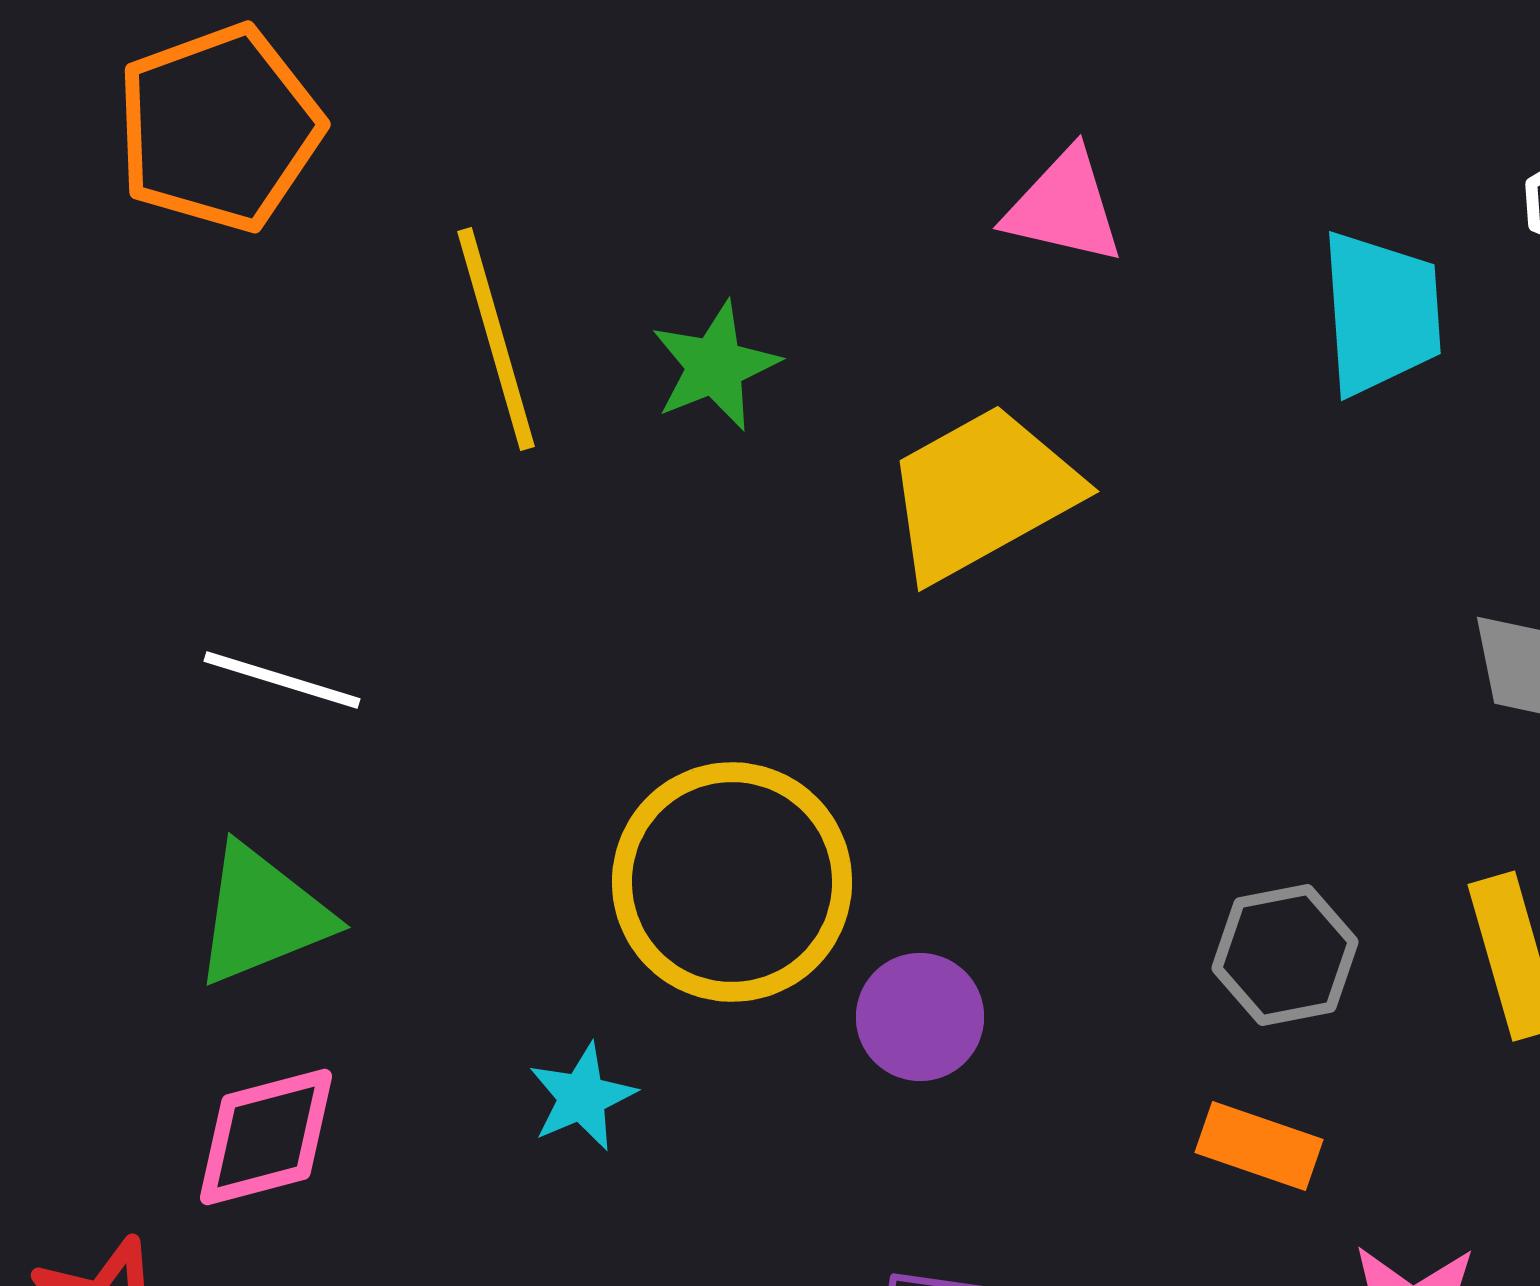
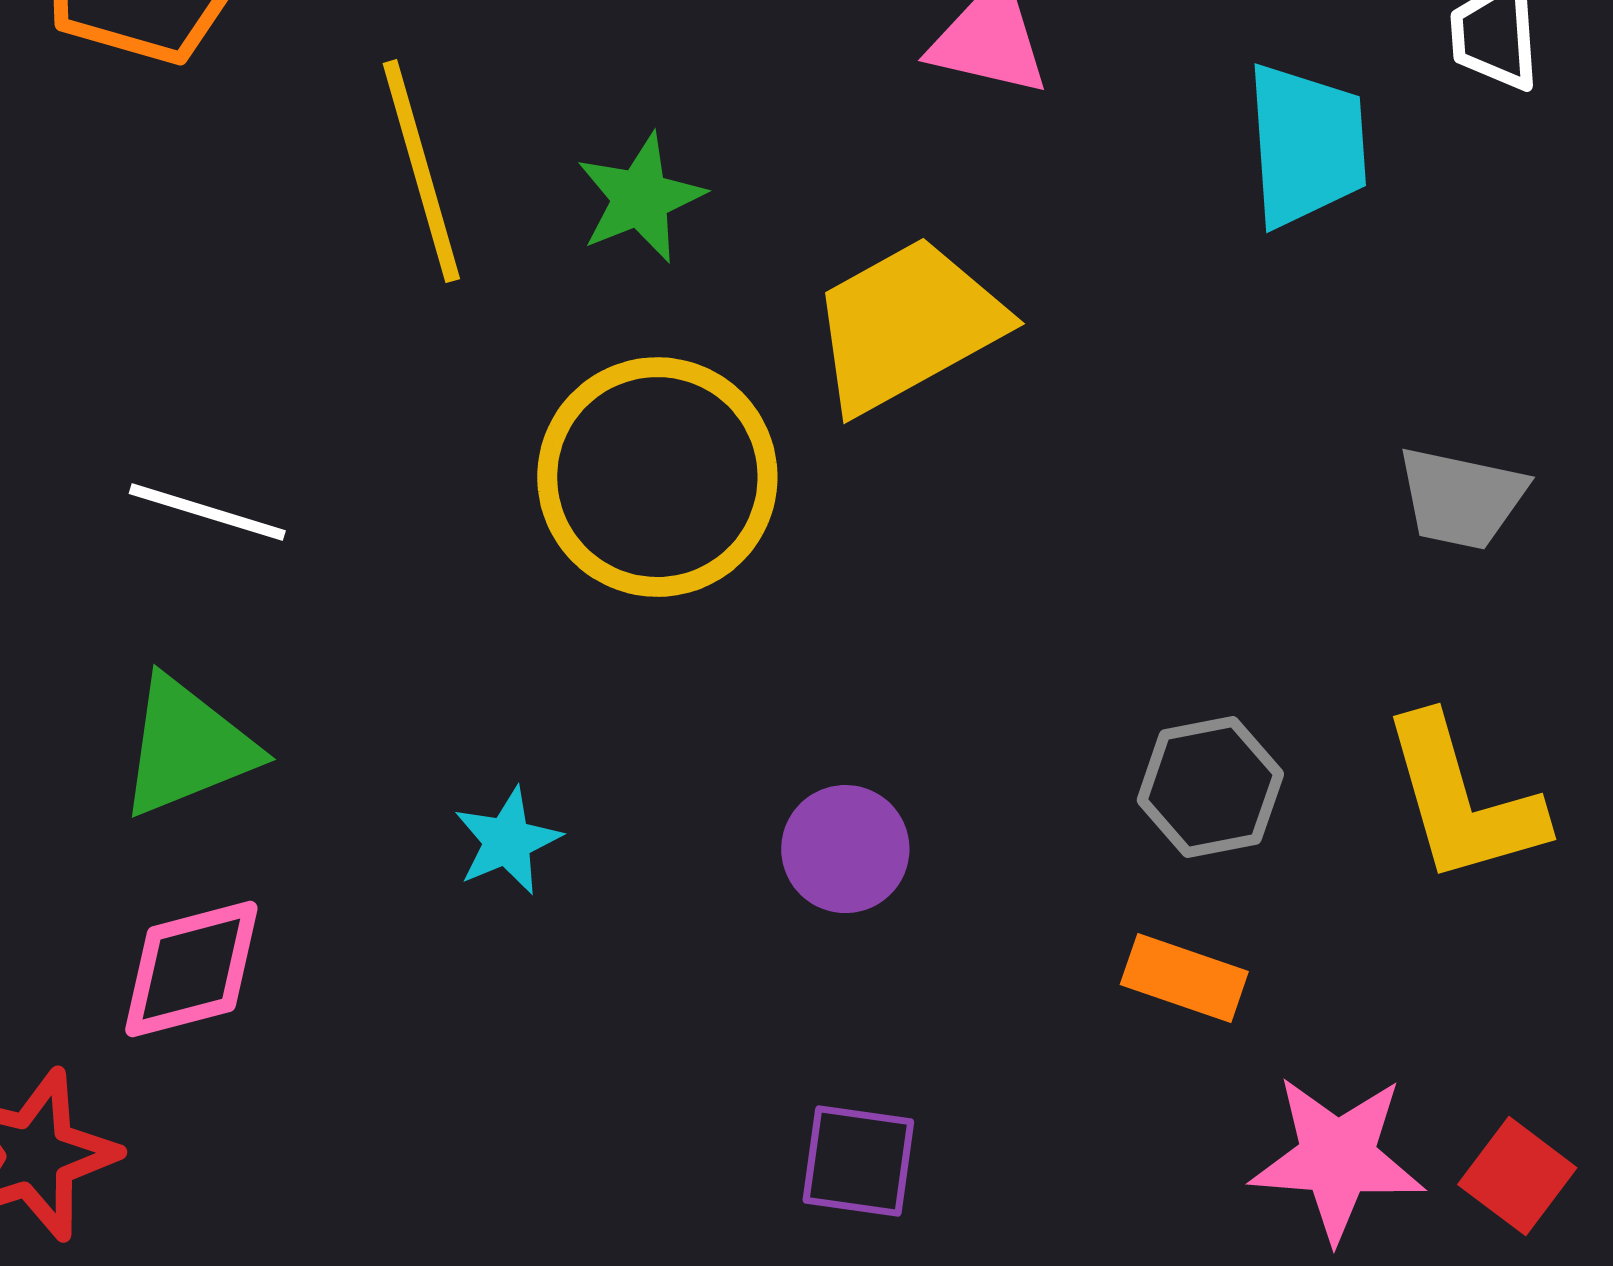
yellow circle: (732, 882) -> (657, 477), moved
cyan star: (582, 1097) -> (507, 841), moved

